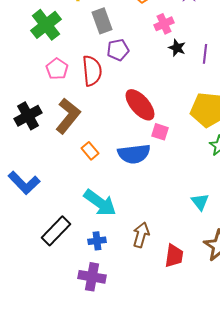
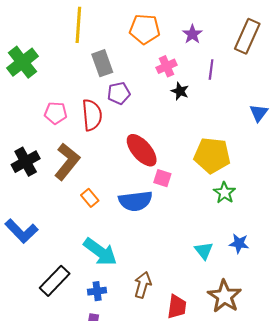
green cross: (46, 25) -> (22, 62), moved
purple line: (205, 54) -> (211, 69), moved
pink pentagon: (57, 69) -> (56, 113), turned -30

